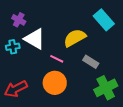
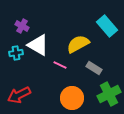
orange circle: (55, 83) -> (72, 98), moved

